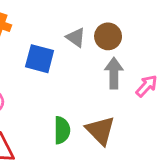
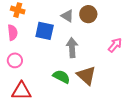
gray arrow: (114, 73) -> (72, 48), moved
green semicircle: (62, 130) -> (61, 77), turned -60

